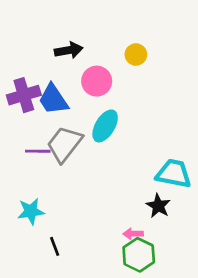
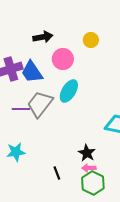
black star: (158, 206) -> (87, 153), moved
black line: (55, 246) -> (57, 173), moved

